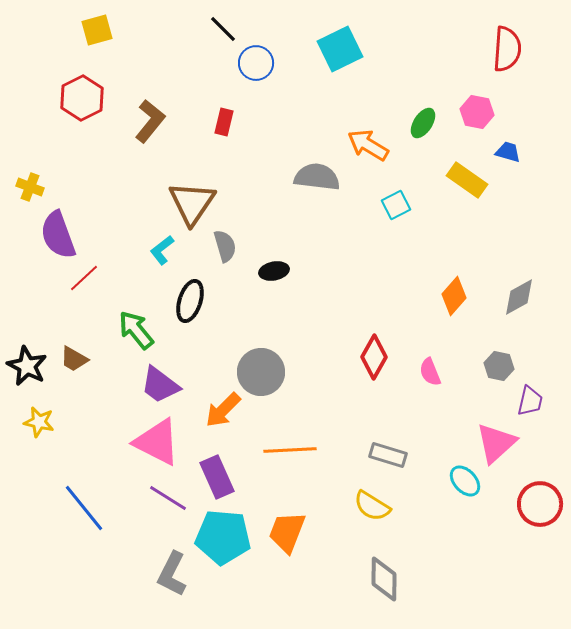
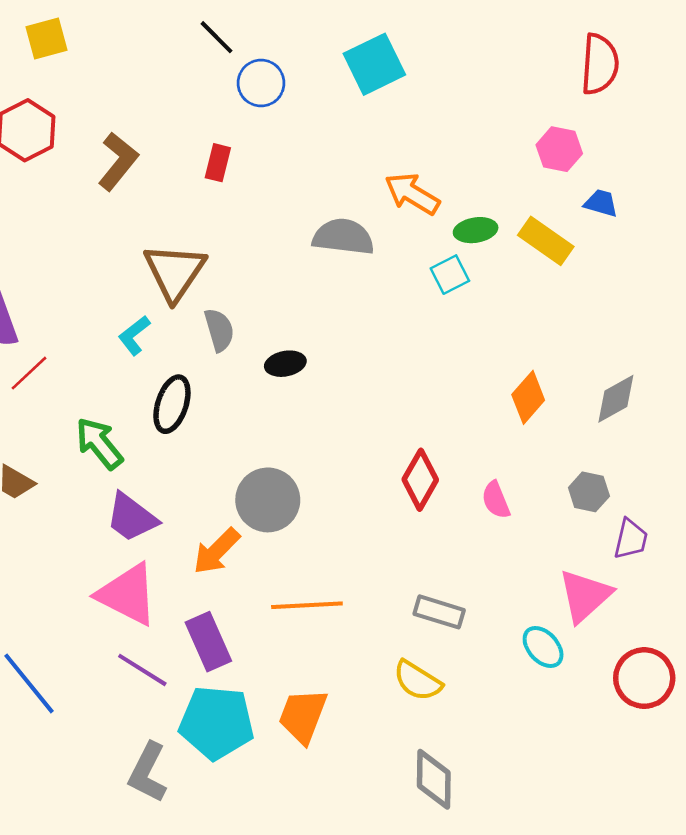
green ellipse: (423, 123) -> (476, 230), moved, turned 48

